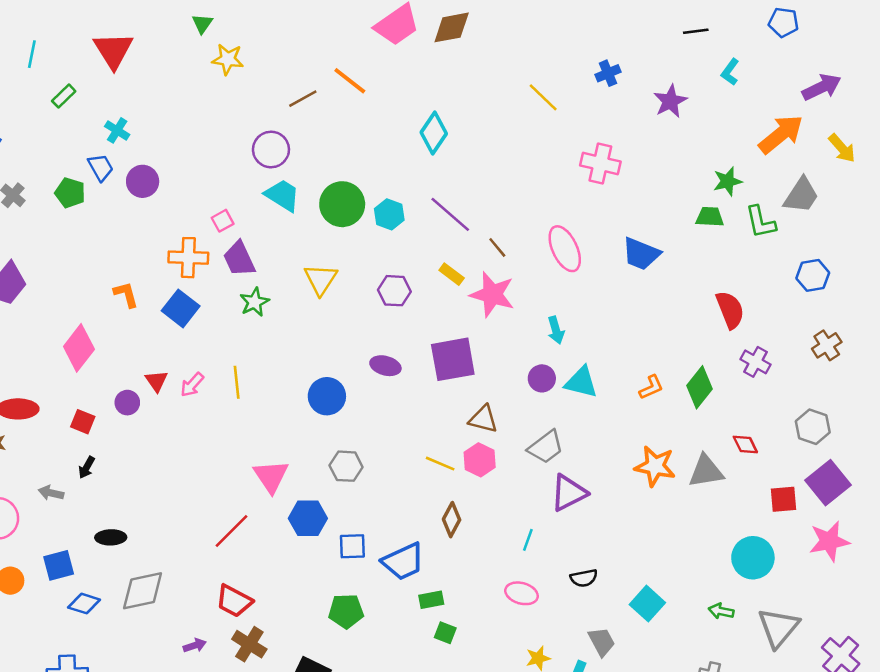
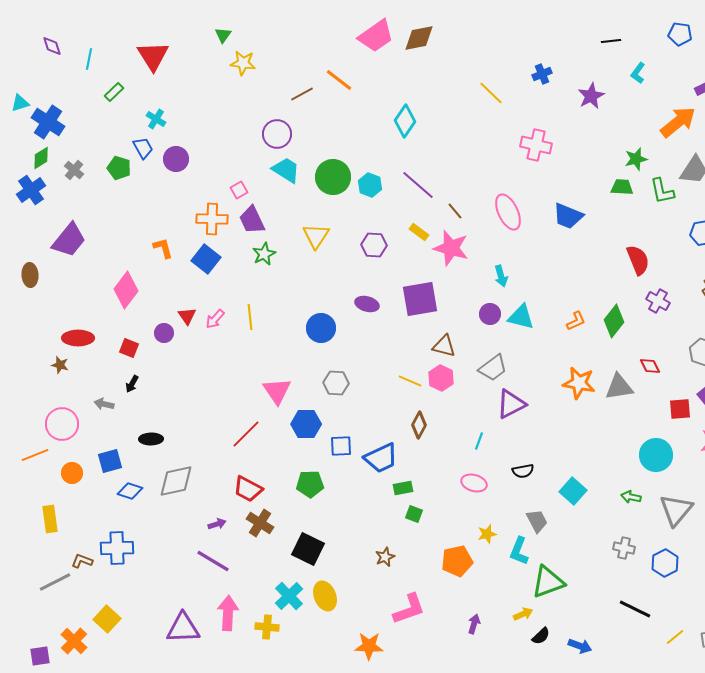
green pentagon: (346, 611) -> (310, 484), moved

